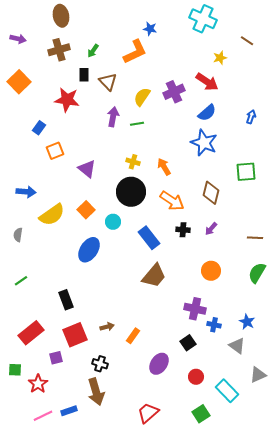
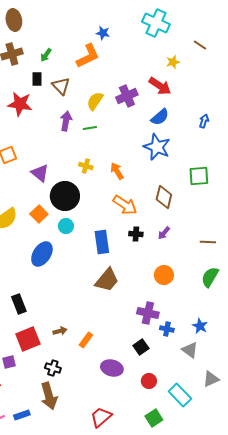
black circle: (131, 192) -> (65, 196), moved
blue rectangle: (149, 238) -> (102, 242), turned 30
purple ellipse: (159, 364) -> (112, 368), turned 70

